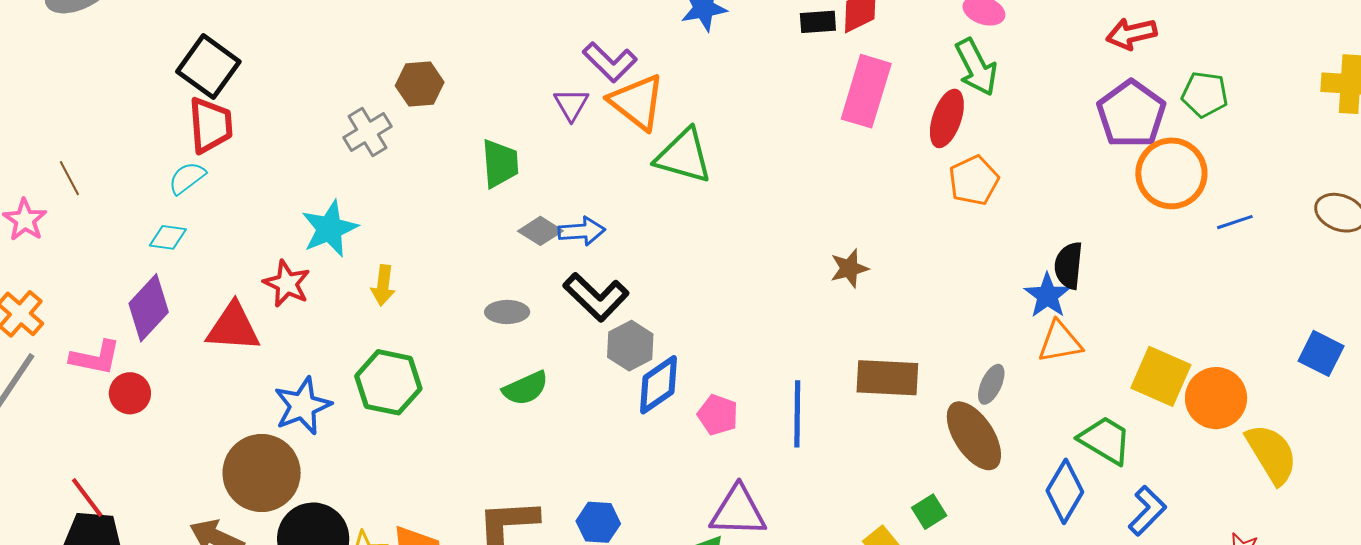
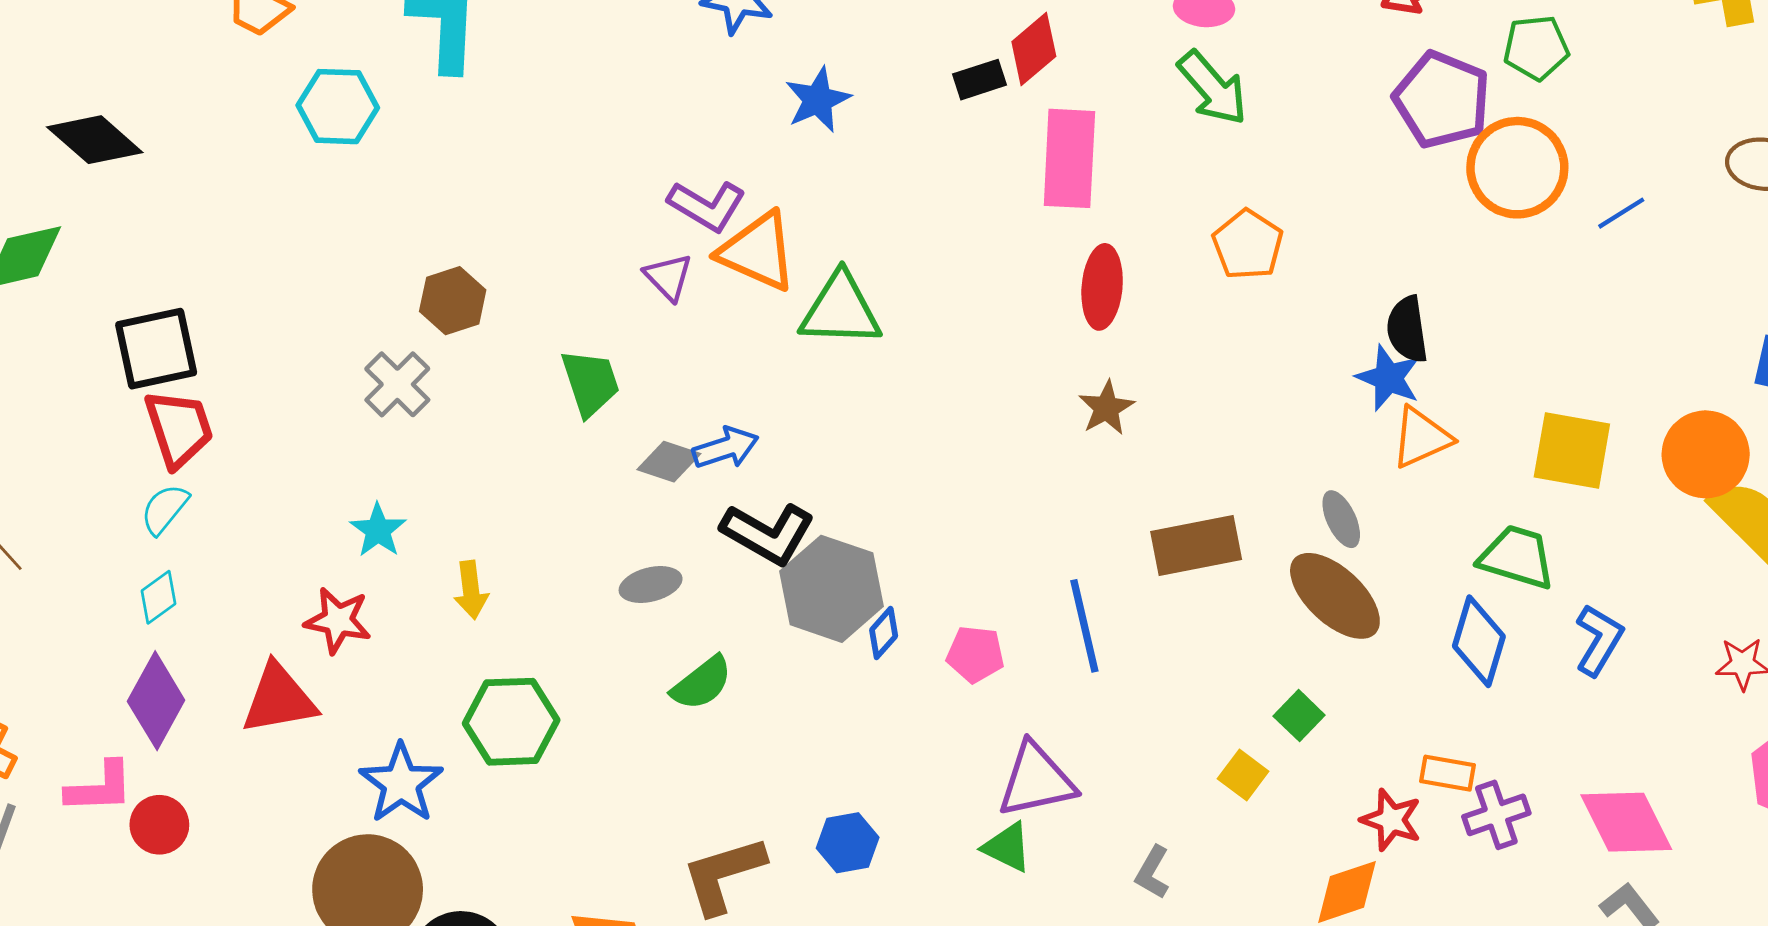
black square: (208, 67) -> (156, 349), turned -34
red ellipse: (947, 118) -> (1102, 287), moved
cyan star: (330, 229) -> (378, 530), size x0.7
cyan diamond: (168, 237) -> (158, 597), turned -30
gray hexagon: (630, 346) -> (832, 589), size x1.5
gray ellipse: (991, 384) -> (1341, 519), turned -36
blue diamond: (659, 385) -> (884, 633), size x0.6
orange circle: (1216, 398) -> (1706, 454), moved

